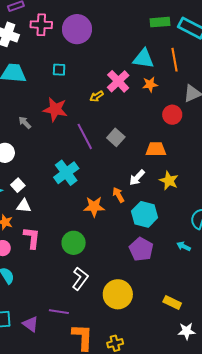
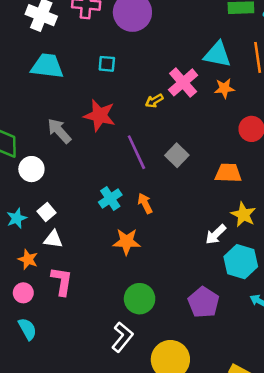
gray arrow: (25, 123) -> (59, 131), size x1.5
cyan cross: (66, 173) -> (110, 199), size x0.7
white arrow: (137, 178) -> (216, 234), moved
orange arrow: (118, 195) -> (145, 203), moved
orange star: (94, 207) -> (127, 242), moved
cyan hexagon: (145, 214) -> (241, 262), moved
green circle: (74, 243) -> (140, 299), moved

